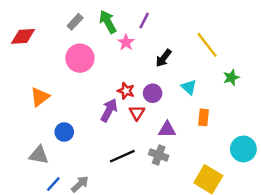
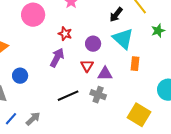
black arrow: (163, 58) -> (116, 15), moved
cyan triangle: (189, 87) -> (123, 39), size x1.6
red star: (126, 91) -> (65, 34), moved
red triangle: (137, 113) -> (87, 66), moved

